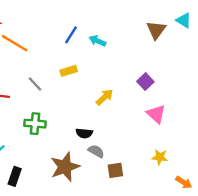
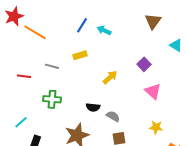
cyan triangle: (184, 20) -> (176, 45), moved
gray line: (35, 84) -> (52, 66), turned -32
gray semicircle: (96, 151) -> (113, 116), moved

